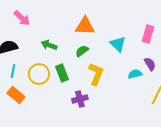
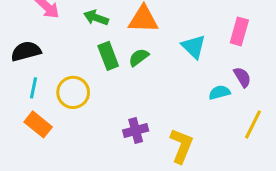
green arrow: (49, 45) -> (96, 18), moved
green rectangle: (62, 73) -> (108, 56), moved
yellow L-shape: (96, 74) -> (181, 146), moved

